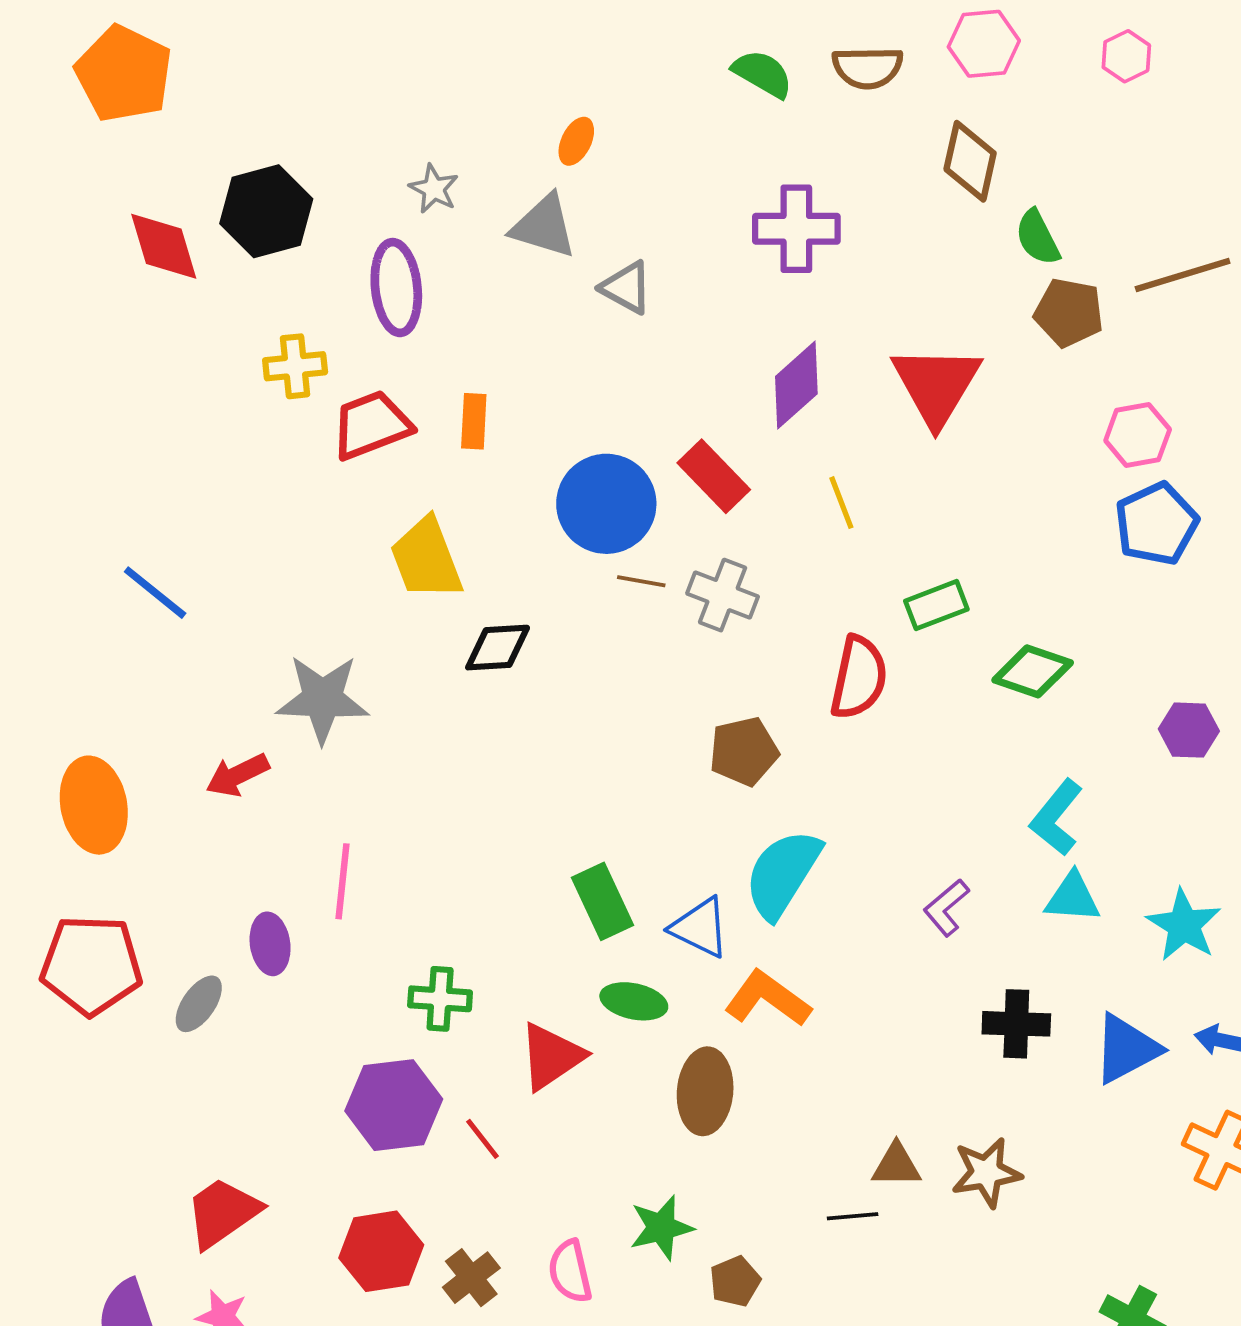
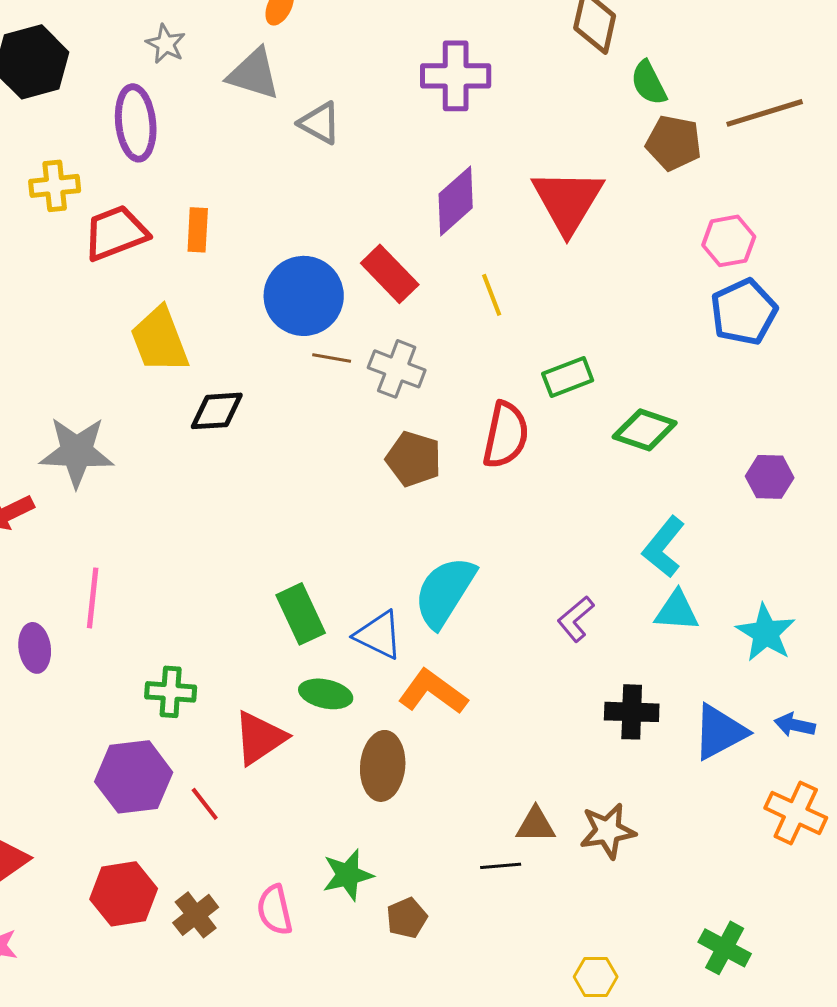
brown pentagon: (744, 751) -> (414, 459), moved, turned 30

